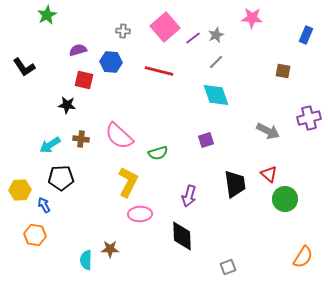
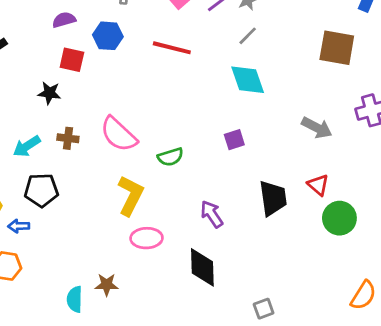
brown square: (283, 71) -> (337, 48), size x1.8
purple arrow: (189, 196) -> (212, 214), turned 130
blue arrow: (44, 205) -> (19, 226), turned -63

